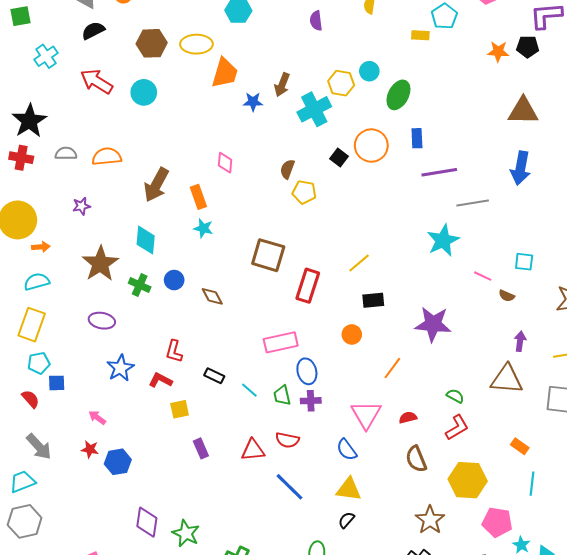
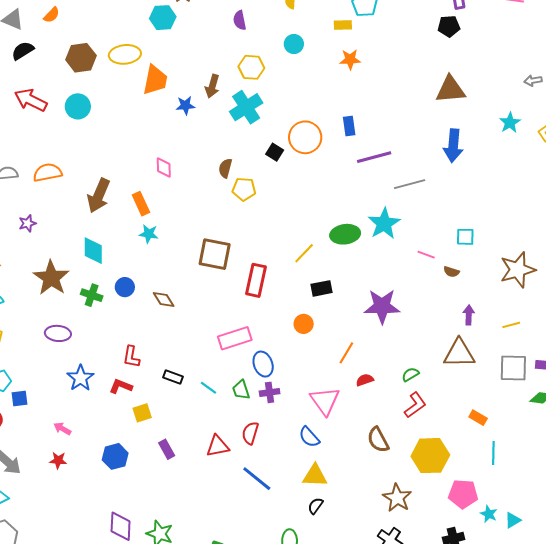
orange star: (498, 52) -> (350, 59), moved
cyan circle: (369, 71) -> (294, 44), moved
yellow hexagon: (341, 83) -> (251, 67), moved
green ellipse: (398, 95) -> (345, 234), moved, turned 60
green semicircle: (455, 396) -> (410, 374), turned -54
red semicircle: (408, 418) -> (365, 380), moved
red semicircle: (287, 440) -> (250, 433), turned 100
blue hexagon: (118, 462) -> (115, 456), moved

